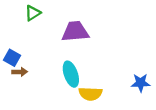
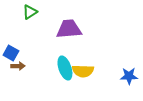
yellow semicircle: (90, 94) -> (83, 71), moved

